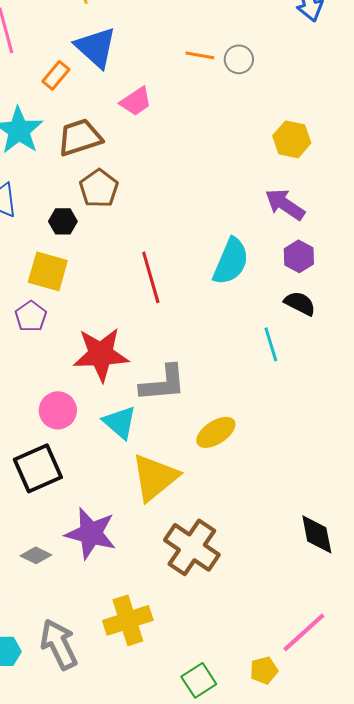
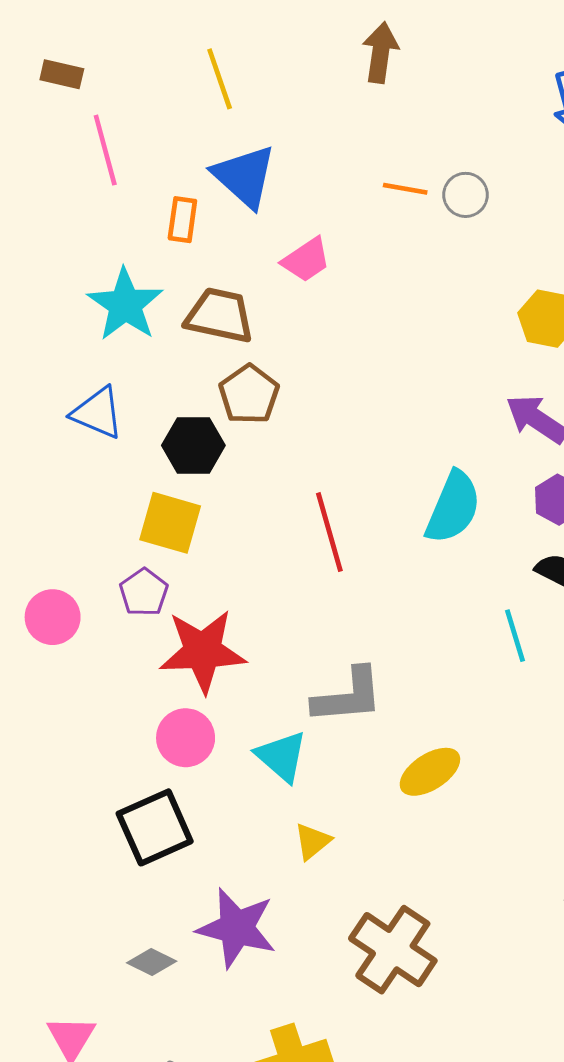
orange rectangle: (56, 75) -> (182, 220), turned -32
brown trapezoid: (80, 137) -> (220, 316), turned 30
black hexagon: (63, 221) -> (193, 445), size x1.4
red star: (101, 354) -> (203, 651), moved
yellow triangle: (155, 477) -> (312, 841), moved, size x0.5

